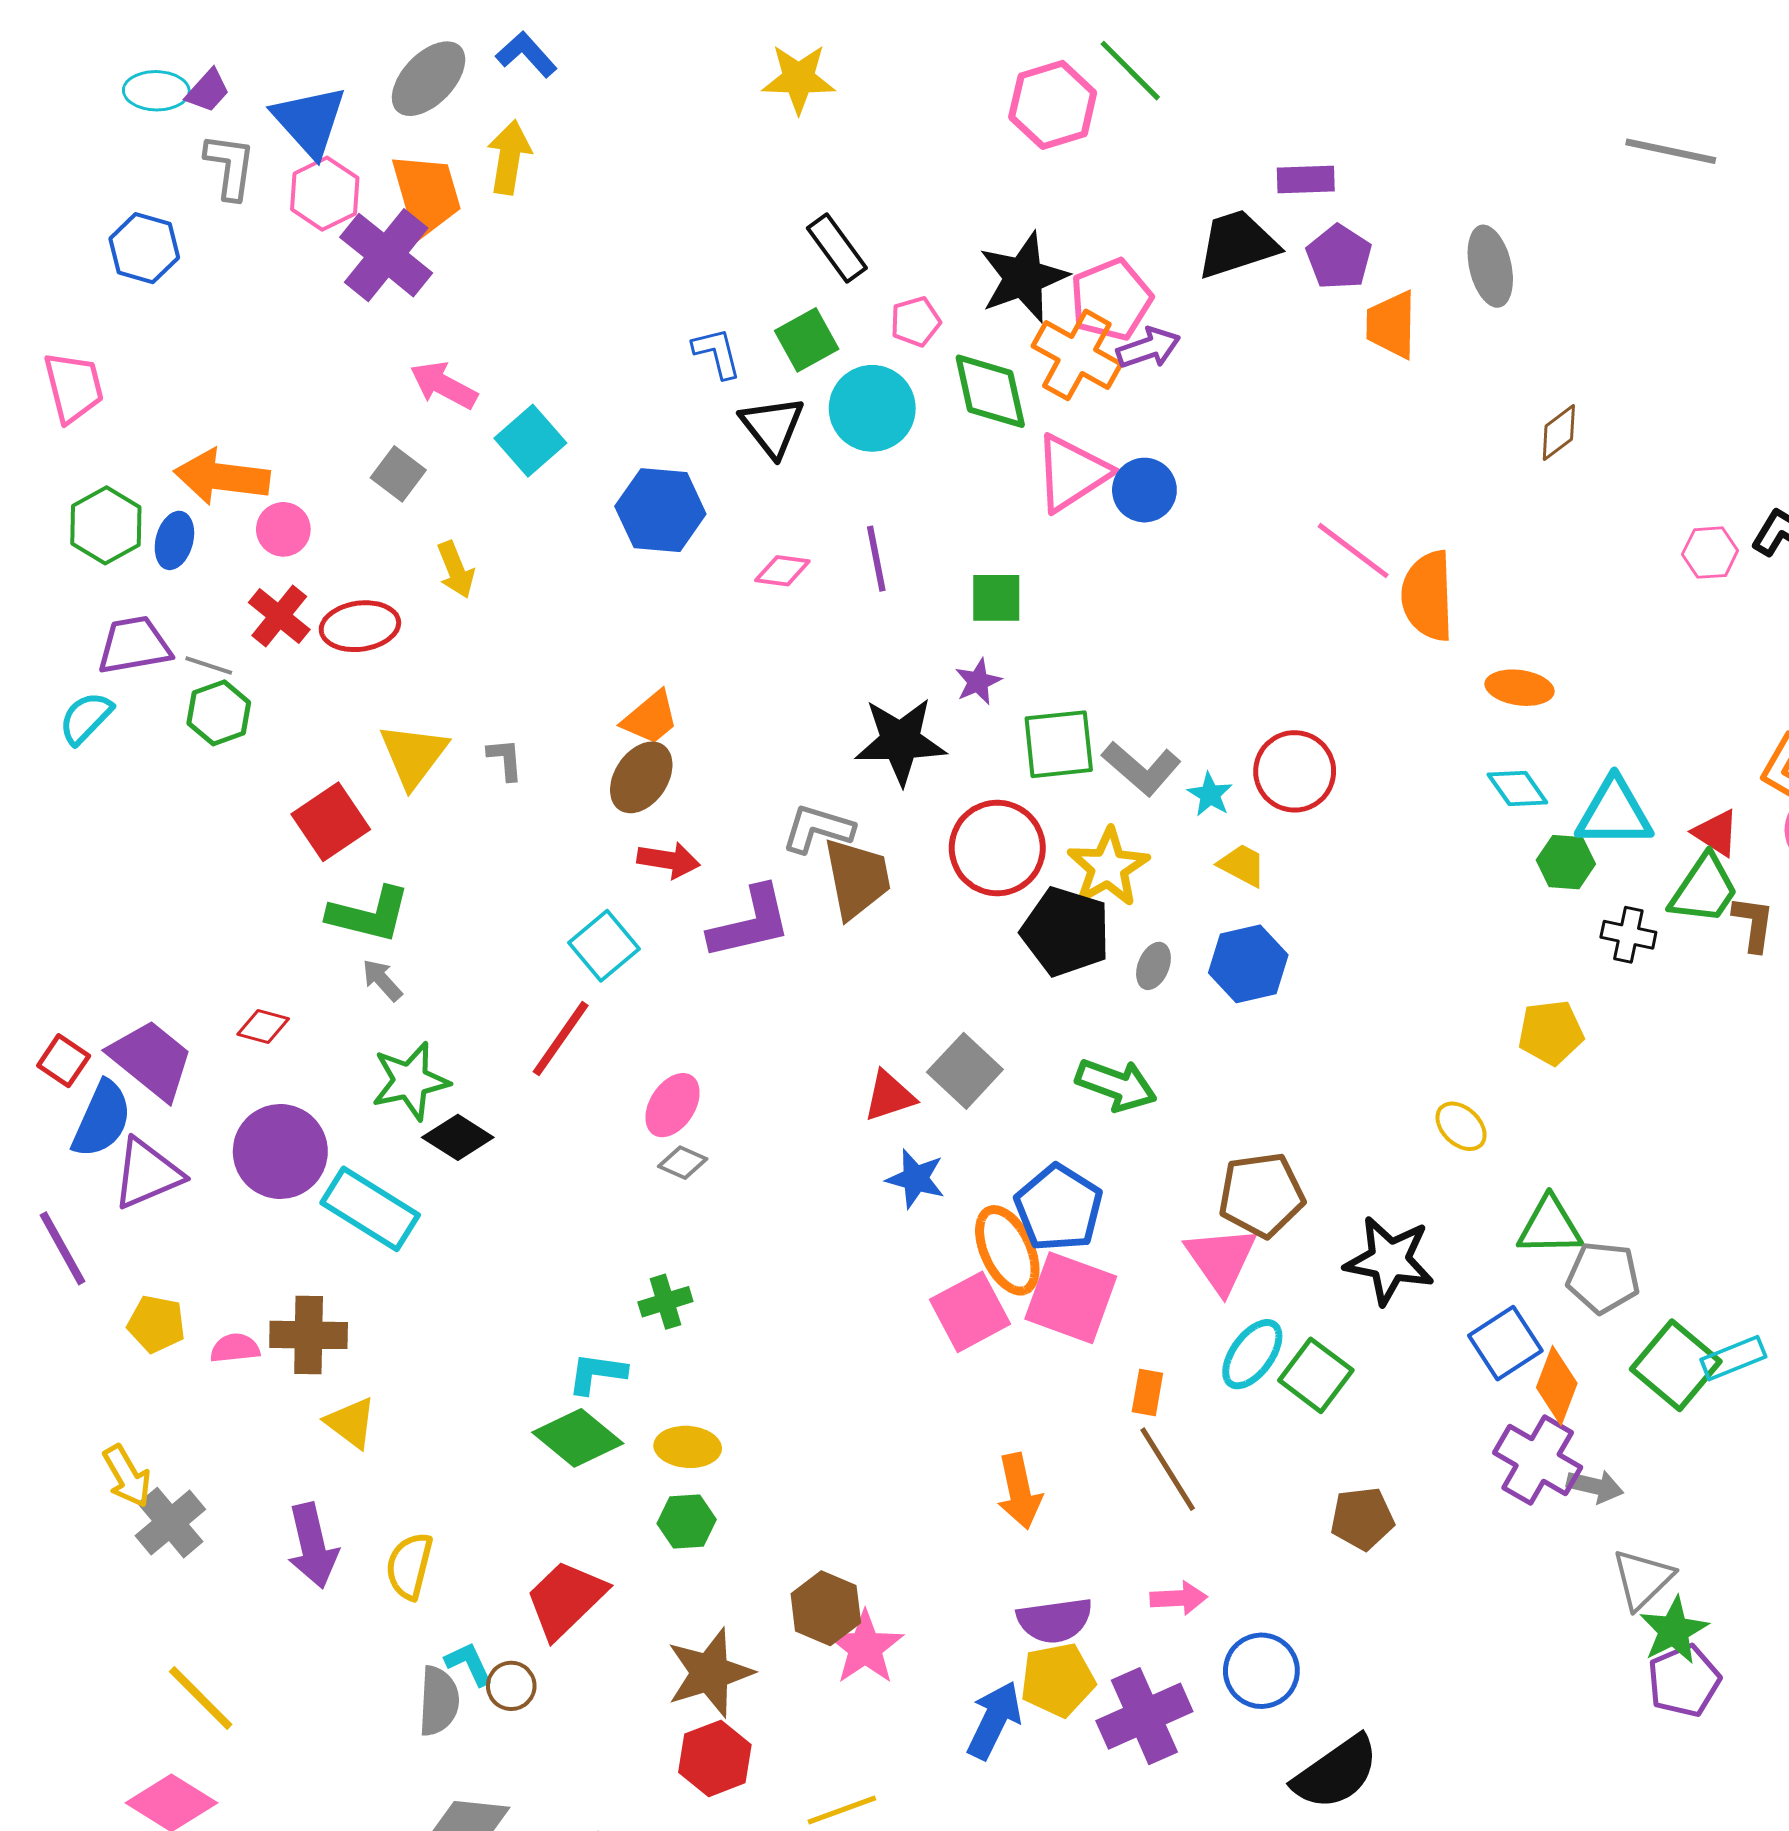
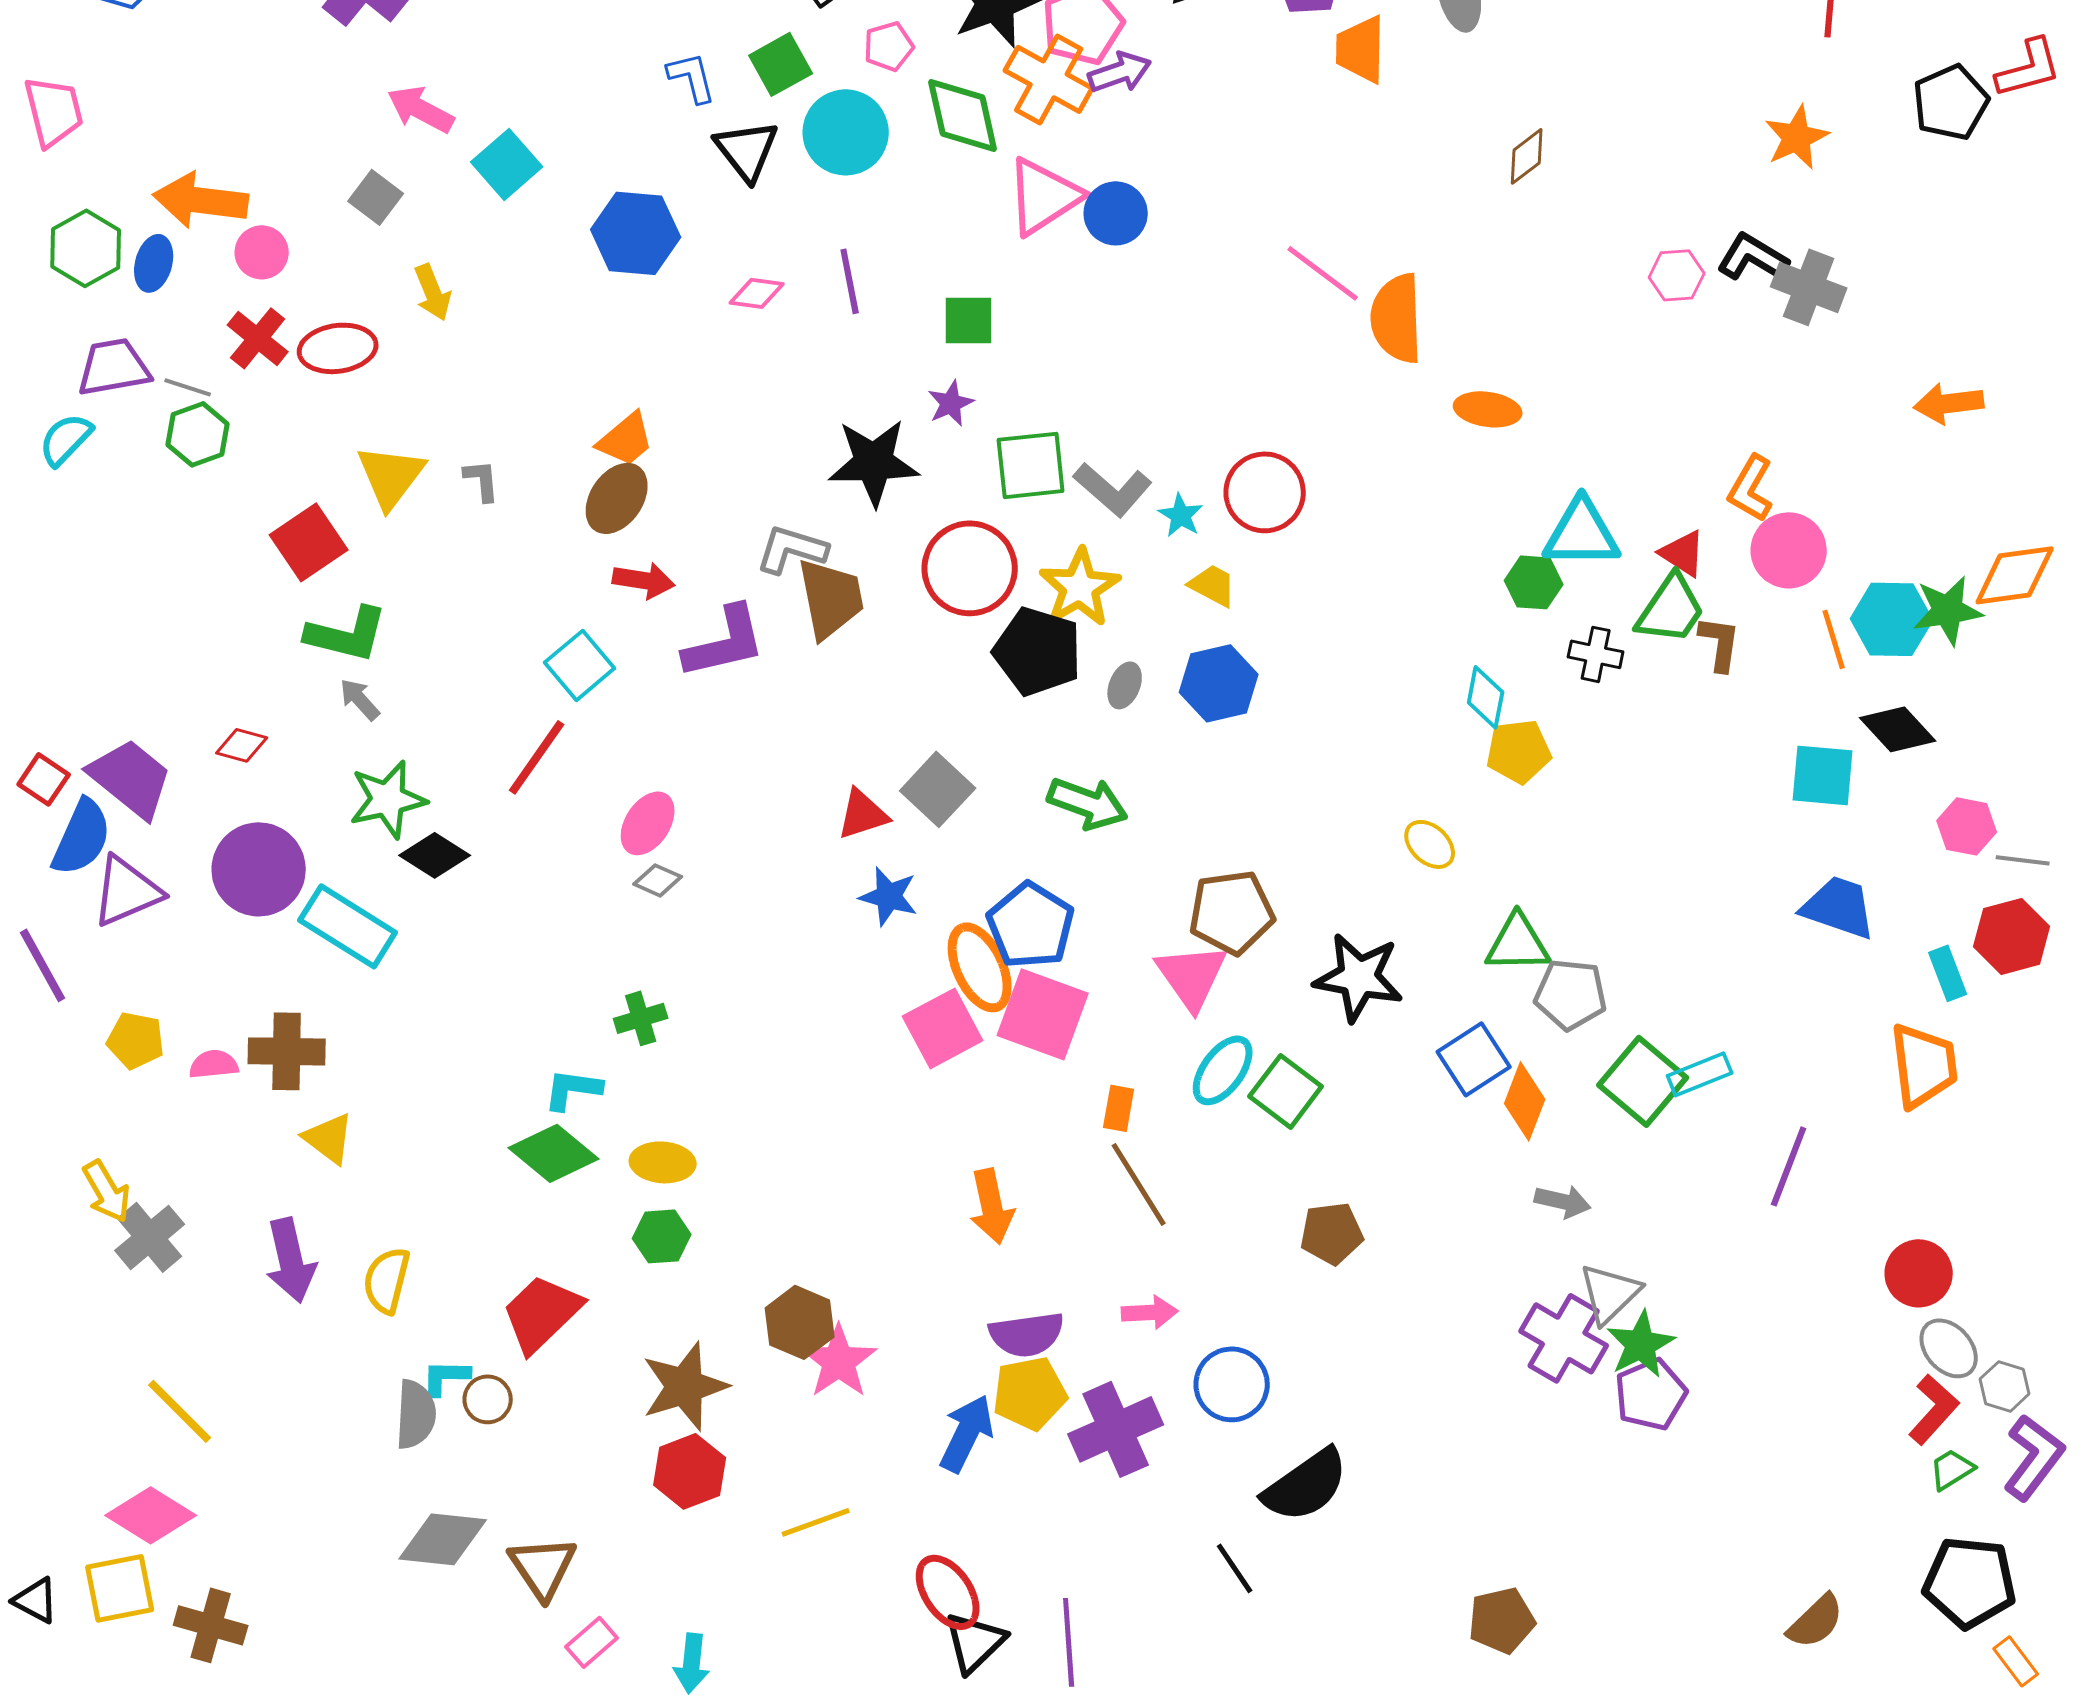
cyan diamond: (1517, 788) -> (1486, 697), moved, turned 46
purple cross: (1538, 1460) -> (1564, 1338), moved
cyan L-shape: (469, 1664) -> (446, 1377), turned -64

